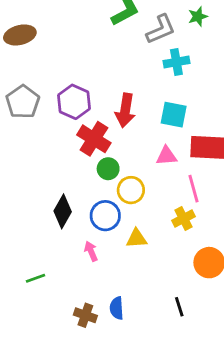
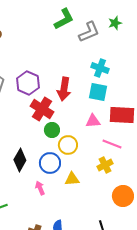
cyan cross: (176, 62) -> (100, 68), moved, turned 30
pink line: (193, 189) -> (112, 144), turned -54

